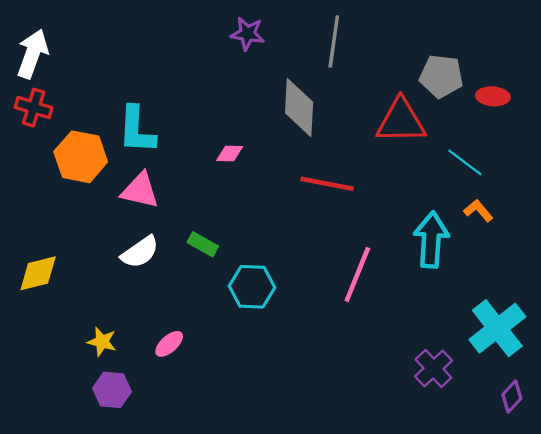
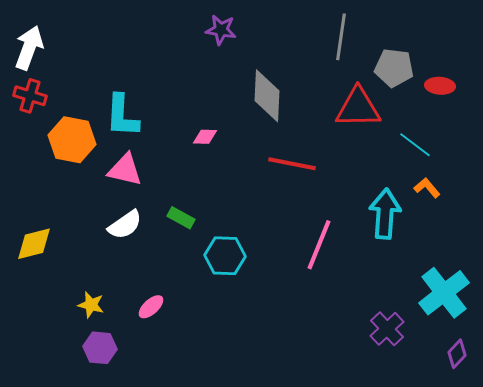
gray line: (334, 41) -> (341, 37), moved

